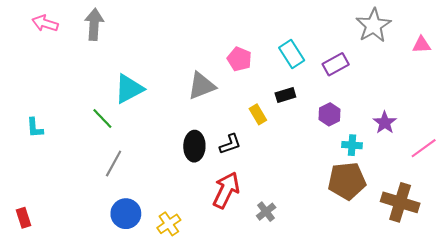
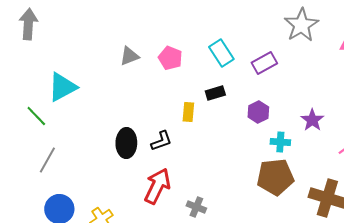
gray triangle: (202, 86) -> (129, 56), moved, size x0.7
yellow rectangle: (258, 114) -> (188, 112), turned 36
gray cross: (266, 212) -> (196, 207), turned -30

